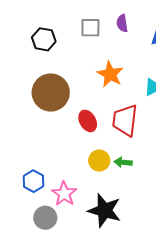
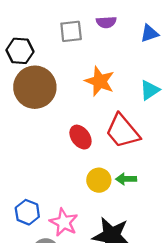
purple semicircle: (122, 23) -> (106, 22), turned -78
brown circle: (51, 93) -> (35, 87), moved
red trapezoid: (125, 120) -> (123, 131), turned -40

